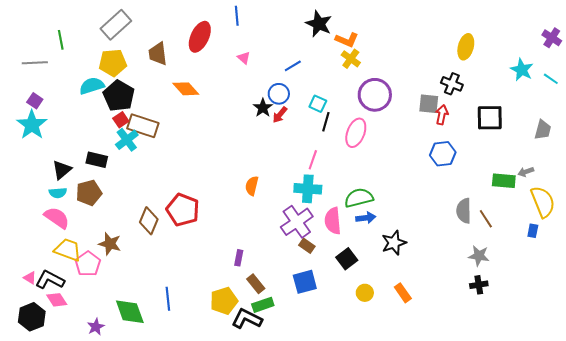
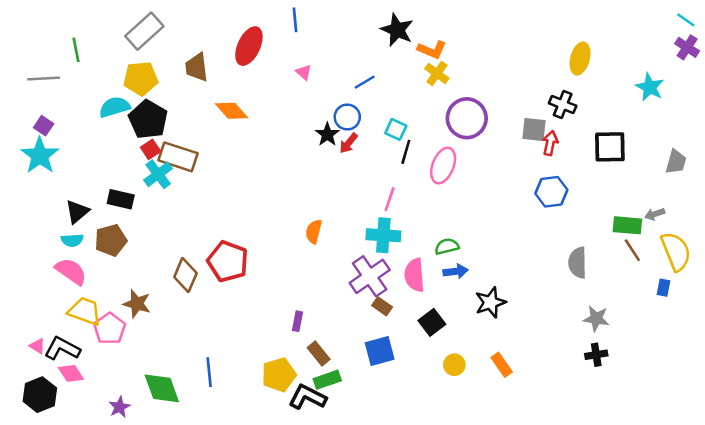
cyan line: (551, 79) -> (686, 20), moved
green semicircle: (359, 198) -> (447, 246), size x0.7
brown line: (486, 219) -> (632, 250), moved

